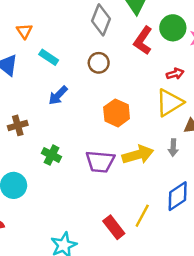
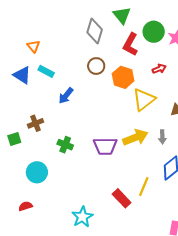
cyan rectangle: (49, 57) -> (46, 71), moved
yellow triangle: (170, 103) -> (144, 100), moved
orange hexagon: (117, 113) -> (123, 77), moved
gray arrow: (173, 148) -> (162, 137), moved

